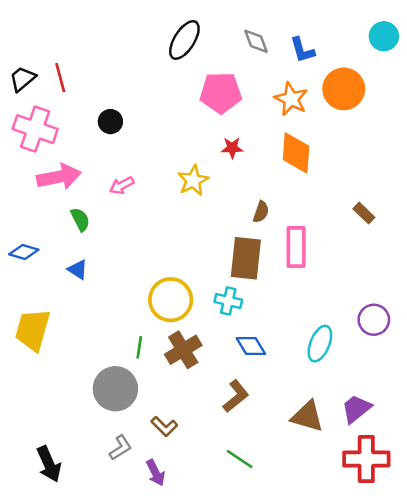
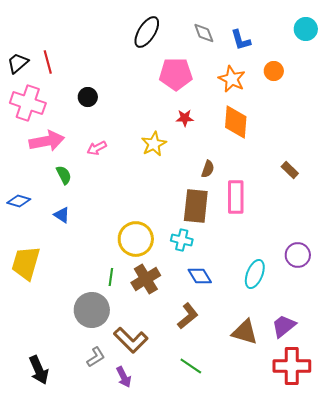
orange circle: (344, 89) -> (274, 71), size x0.6
brown L-shape: (164, 426) -> (131, 340), size x1.6

